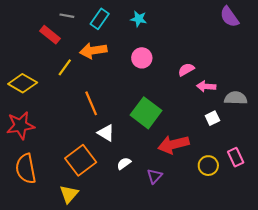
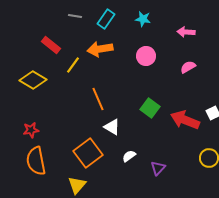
red rectangle: (50, 35) -> (51, 45), moved
pink arrow: (206, 86) -> (186, 32), moved
green square: (146, 113) -> (150, 108), size x0.7
red star: (20, 125) -> (31, 130), moved, size x0.6
red arrow: (173, 144) -> (185, 120), moved, turned 36

